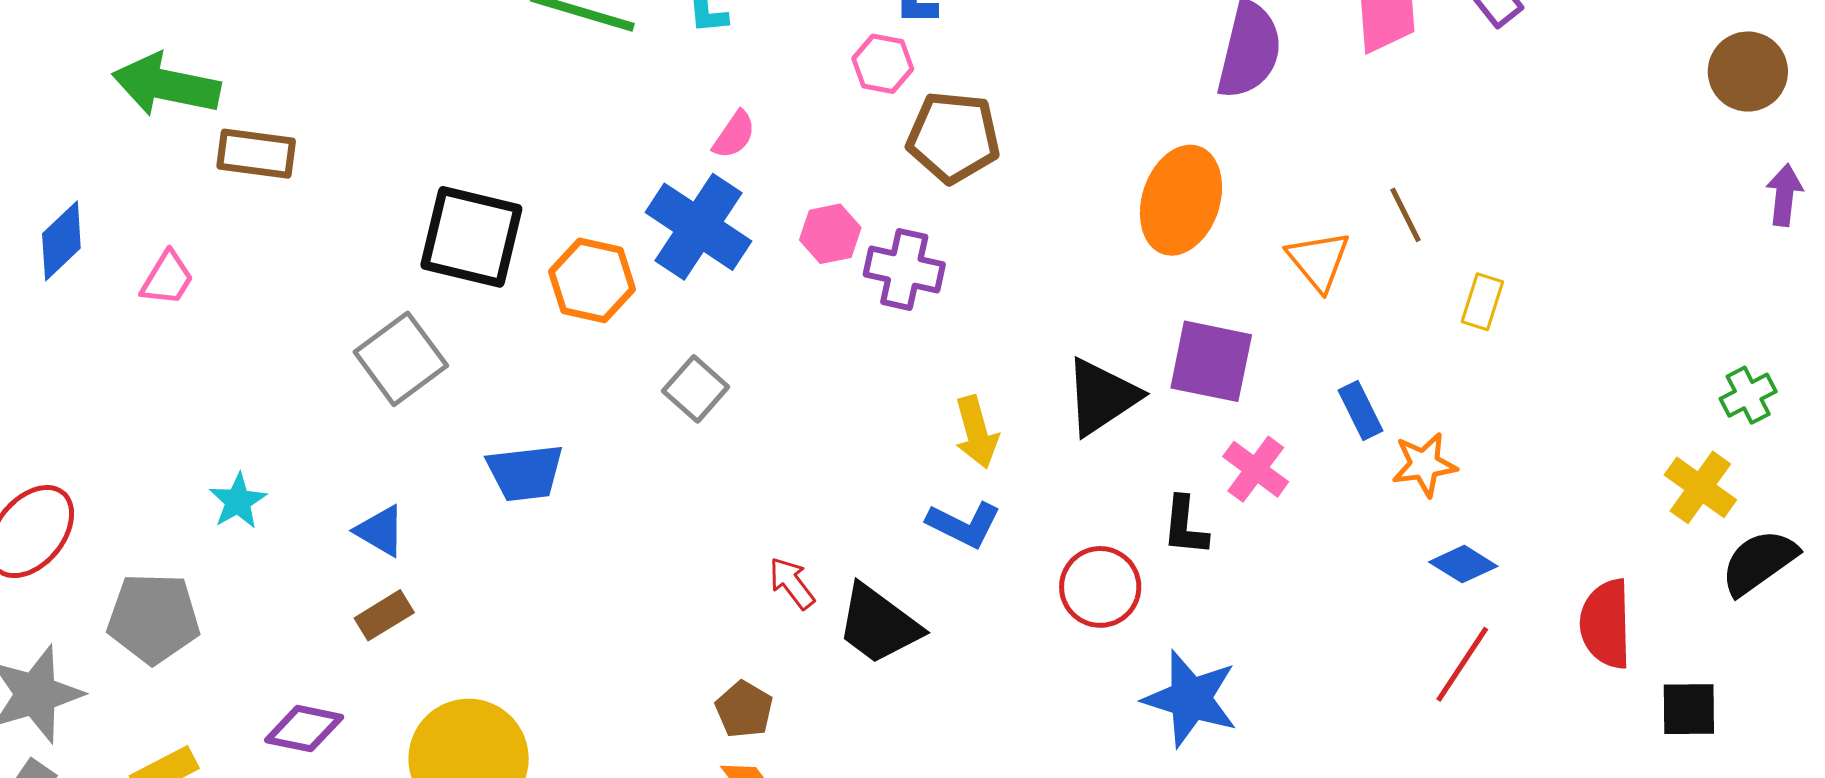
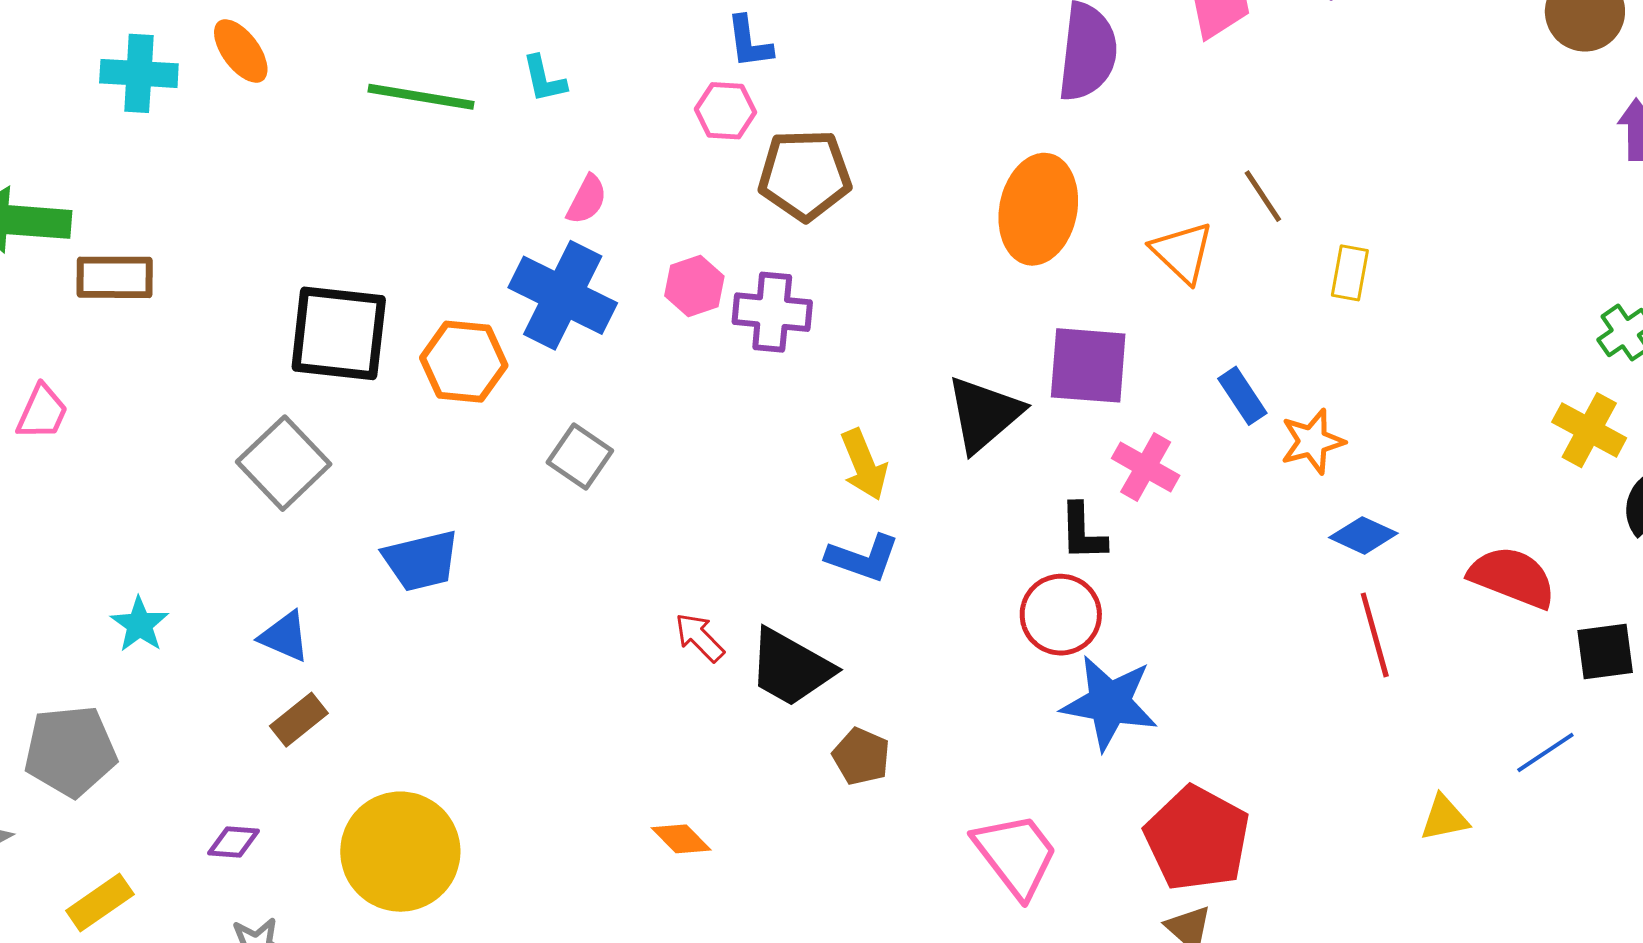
red circle: (1100, 587) -> (1061, 615), moved
red semicircle: (1606, 624) -> (1512, 577), turned 120
red line: (1462, 664) -> (1375, 635), turned -42
brown pentagon: (744, 709) -> (861, 756), moved
purple diamond: (304, 729) -> (233, 842), size x0.7

